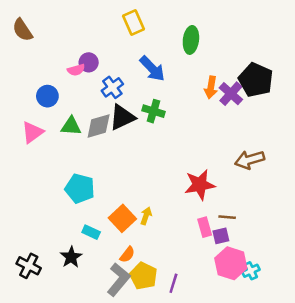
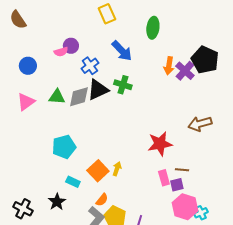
blue circle: (47, 96) -> (28, 66), moved
cyan pentagon: (80, 188) -> (64, 147), turned -30

